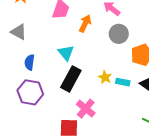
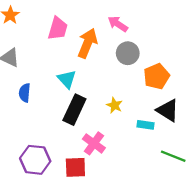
orange arrow: (85, 23) -> (87, 43), size x1.4
cyan rectangle: (123, 82) -> (145, 125), moved
purple hexagon: (30, 92) -> (35, 160), moved

